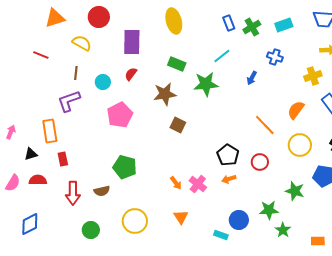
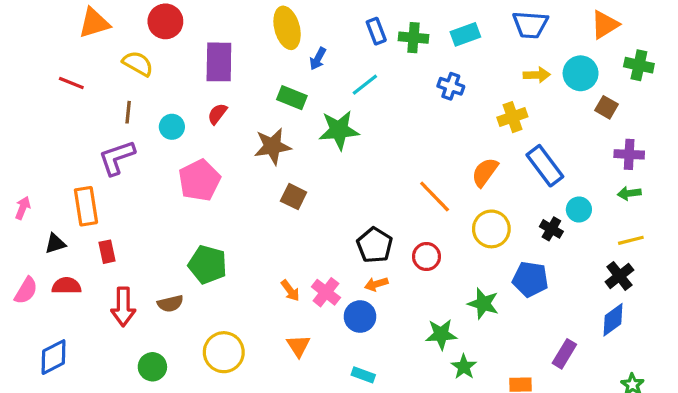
green cross: (252, 27) -> (414, 38), turned 36
blue arrow: (252, 78) -> (318, 59), moved
blue circle: (239, 220) -> (360, 317), moved

